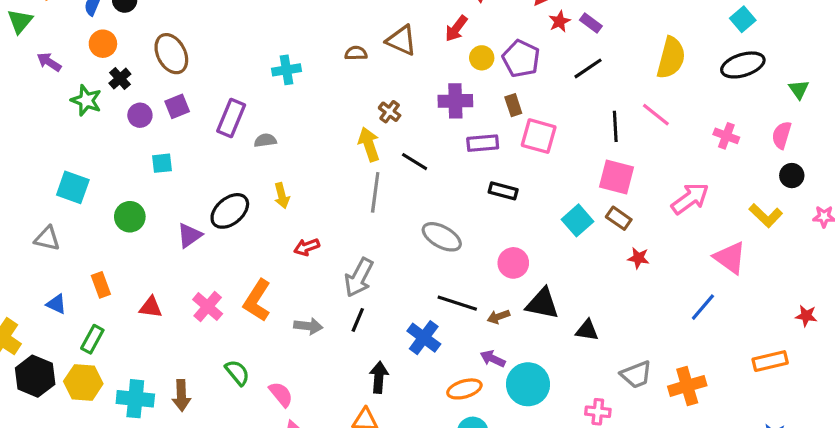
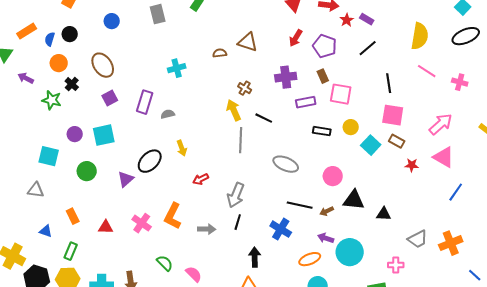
red arrow: (456, 28) -> (296, 38), moved
yellow circle: (482, 58) -> (351, 127), moved
purple circle: (140, 115) -> (75, 134), moved
pink line: (656, 115) -> (427, 71), moved
cyan square: (162, 163) -> (104, 135), size x1.6
pink triangle: (730, 258) -> (444, 157), moved

